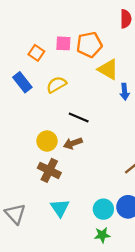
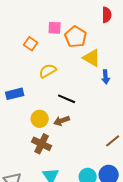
pink square: (63, 43) -> (55, 28), moved
orange pentagon: (89, 45) -> (76, 37), turned -30
blue rectangle: (22, 82) -> (15, 94), moved, turned -66

